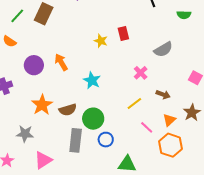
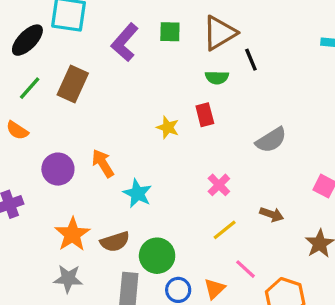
green semicircle: (184, 15) -> (217, 77), moved
pink cross: (141, 73) -> (219, 185), moved
cyan star: (92, 80) -> (138, 193), moved
orange triangle: (169, 120) -> (215, 289), moved
gray star: (25, 134) -> (68, 279), moved

